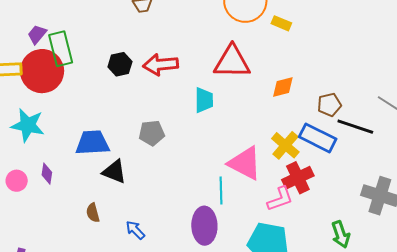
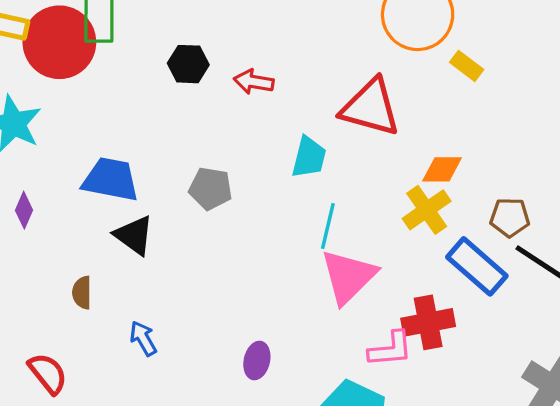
red arrow: (161, 65) -> (254, 82), size x0.7
yellow cross: (285, 145) -> (427, 210), moved
pink triangle: (245, 163) -> (348, 277), turned 33
cyan line: (221, 190) -> (328, 226), moved
purple ellipse: (204, 226) -> (257, 360), size x0.6

